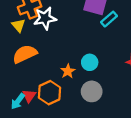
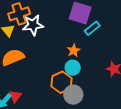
orange star: (68, 71) -> (74, 50), moved
orange hexagon: (49, 93) -> (62, 82), moved

